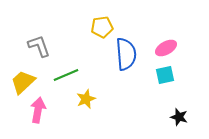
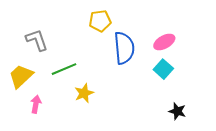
cyan square: (165, 75) -> (163, 69), turned -36
pink arrow: (38, 110) -> (36, 104), size x0.7

